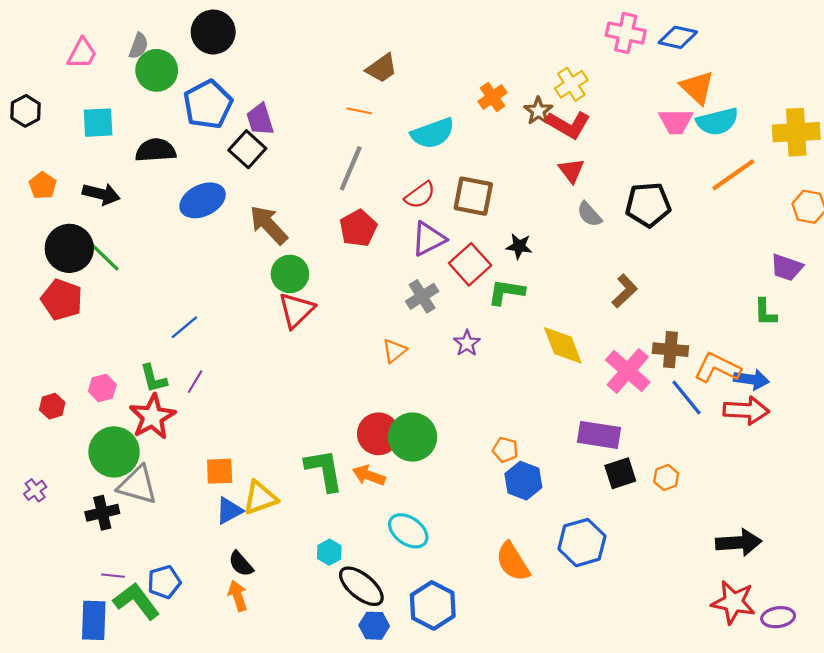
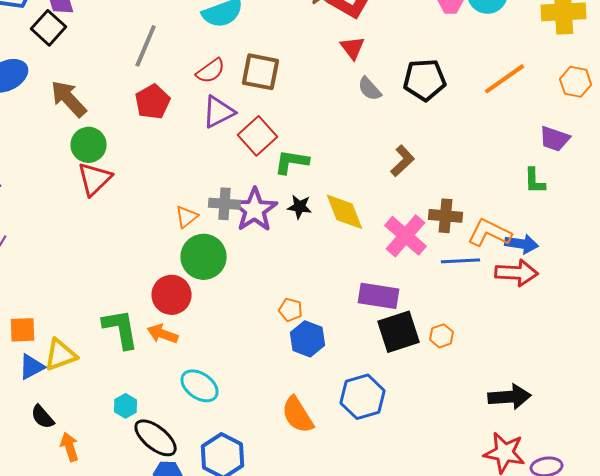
orange line: (733, 175) -> (505, 79), moved
black star: (519, 246) -> (300, 207), moved
gray cross: (422, 296) -> (225, 204), moved, turned 36
purple star: (467, 343) -> (255, 210), size x1.8
blue line: (686, 398) -> (461, 261), turned -54
green circle: (413, 437) -> (204, 257), moved
black square: (620, 473) -> (399, 332), size x1.4
orange arrow: (238, 596) -> (70, 447), moved

